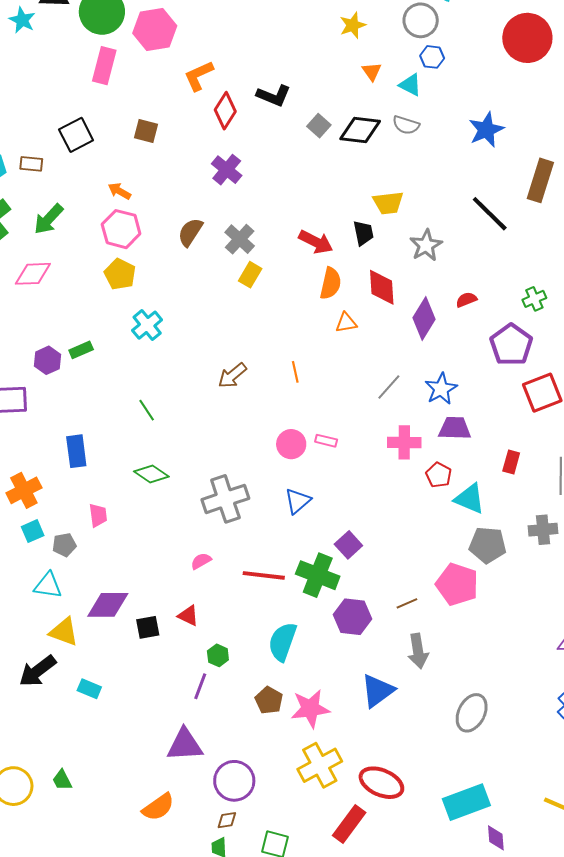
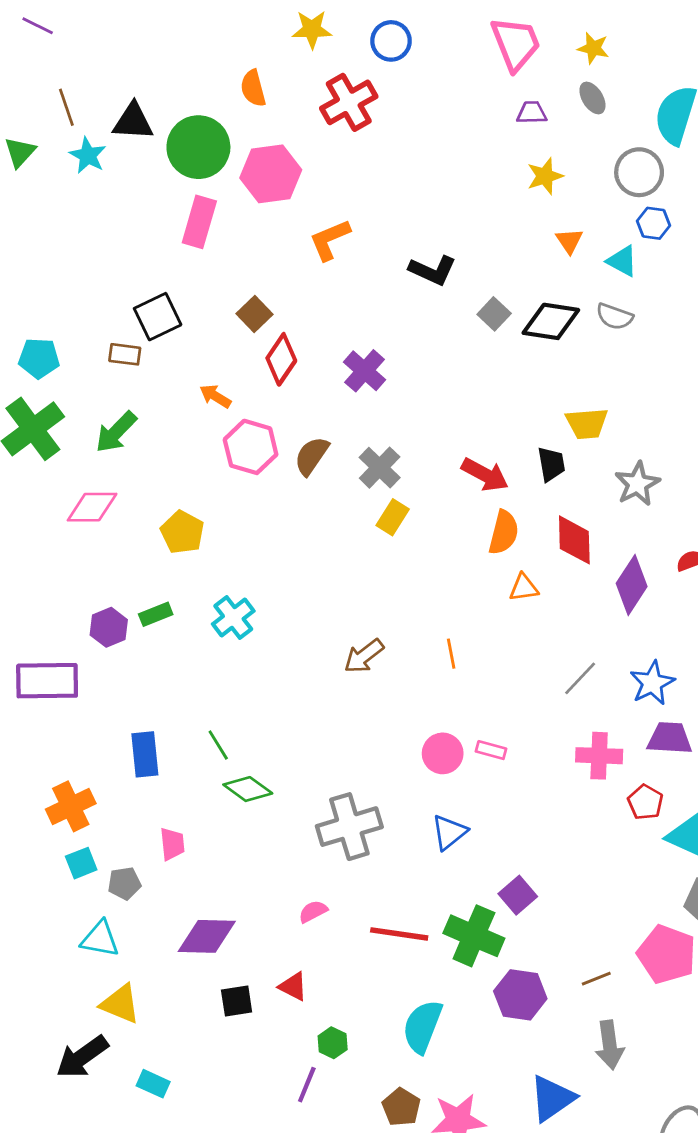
red diamond: (225, 111) -> (281, 359), moved
brown square: (146, 131) -> (254, 314), turned 30
brown rectangle: (31, 164) -> (125, 354), moved
pink hexagon: (121, 229) -> (251, 447), moved
yellow pentagon: (120, 274) -> (182, 532), moved
cyan cross: (147, 325) -> (233, 618), moved
green line: (147, 410) -> (218, 745), moved
purple diamond: (108, 605) -> (207, 936), moved

